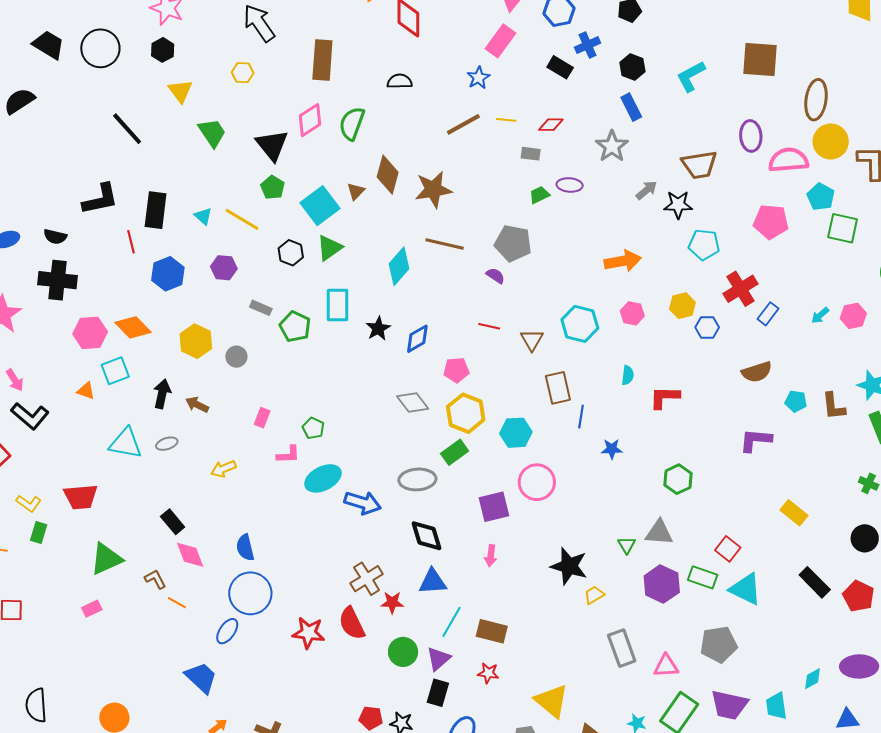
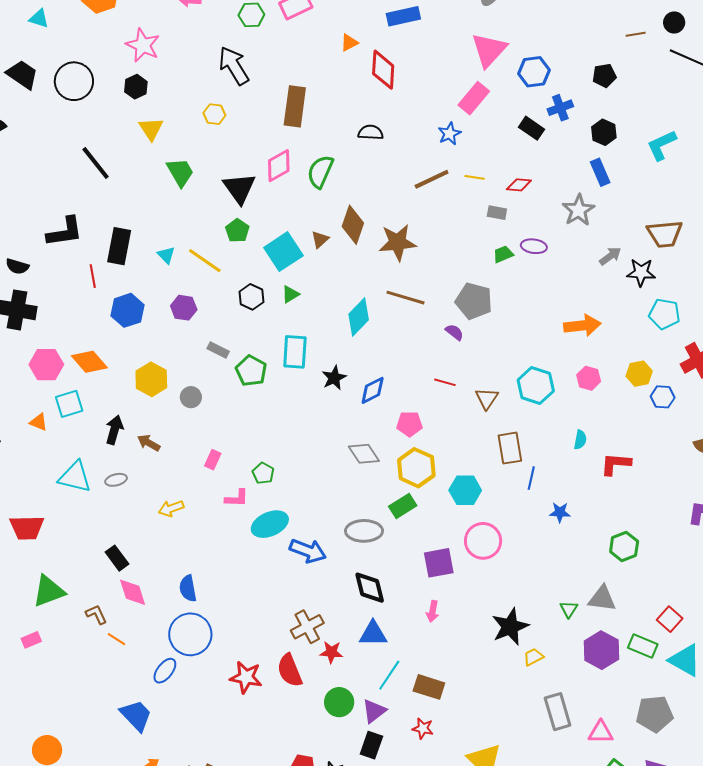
green triangle: (330, 248) -> (290, 294), size x0.7
black star: (569, 566) -> (510, 627), turned 30

